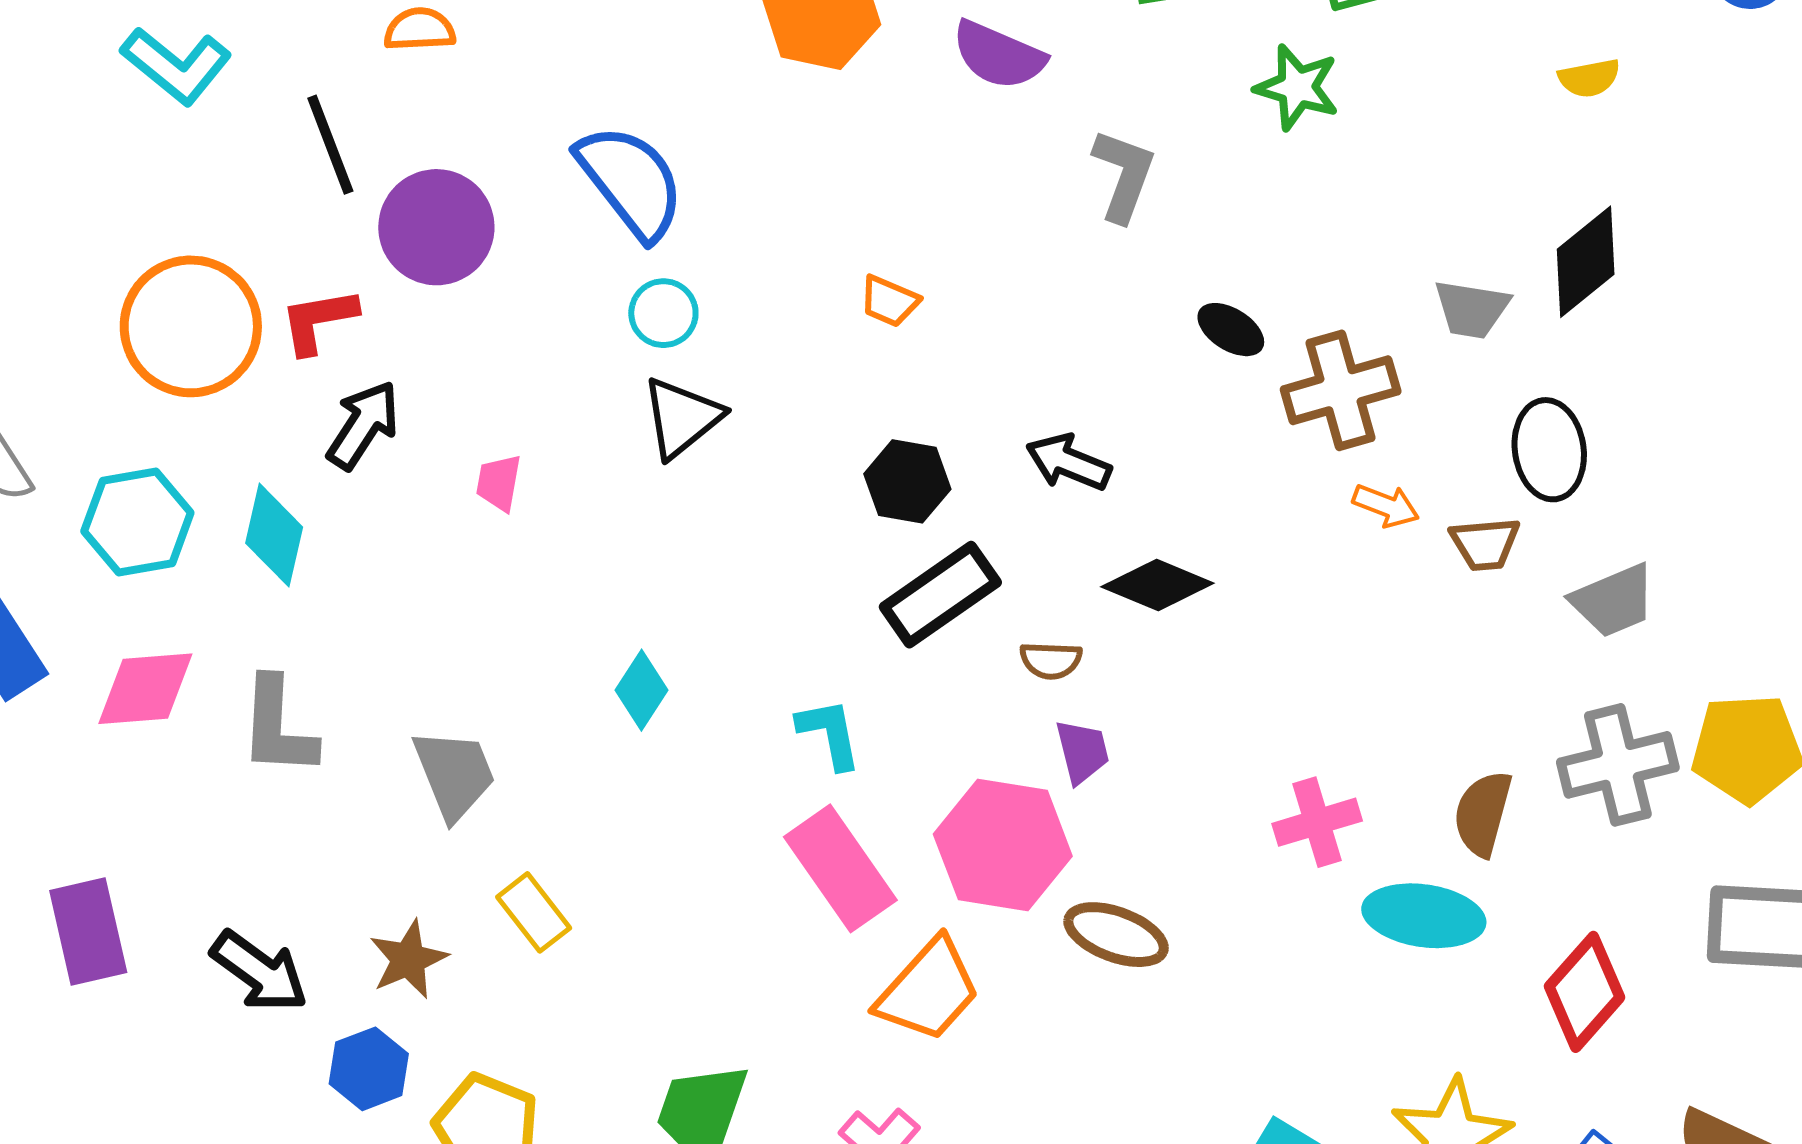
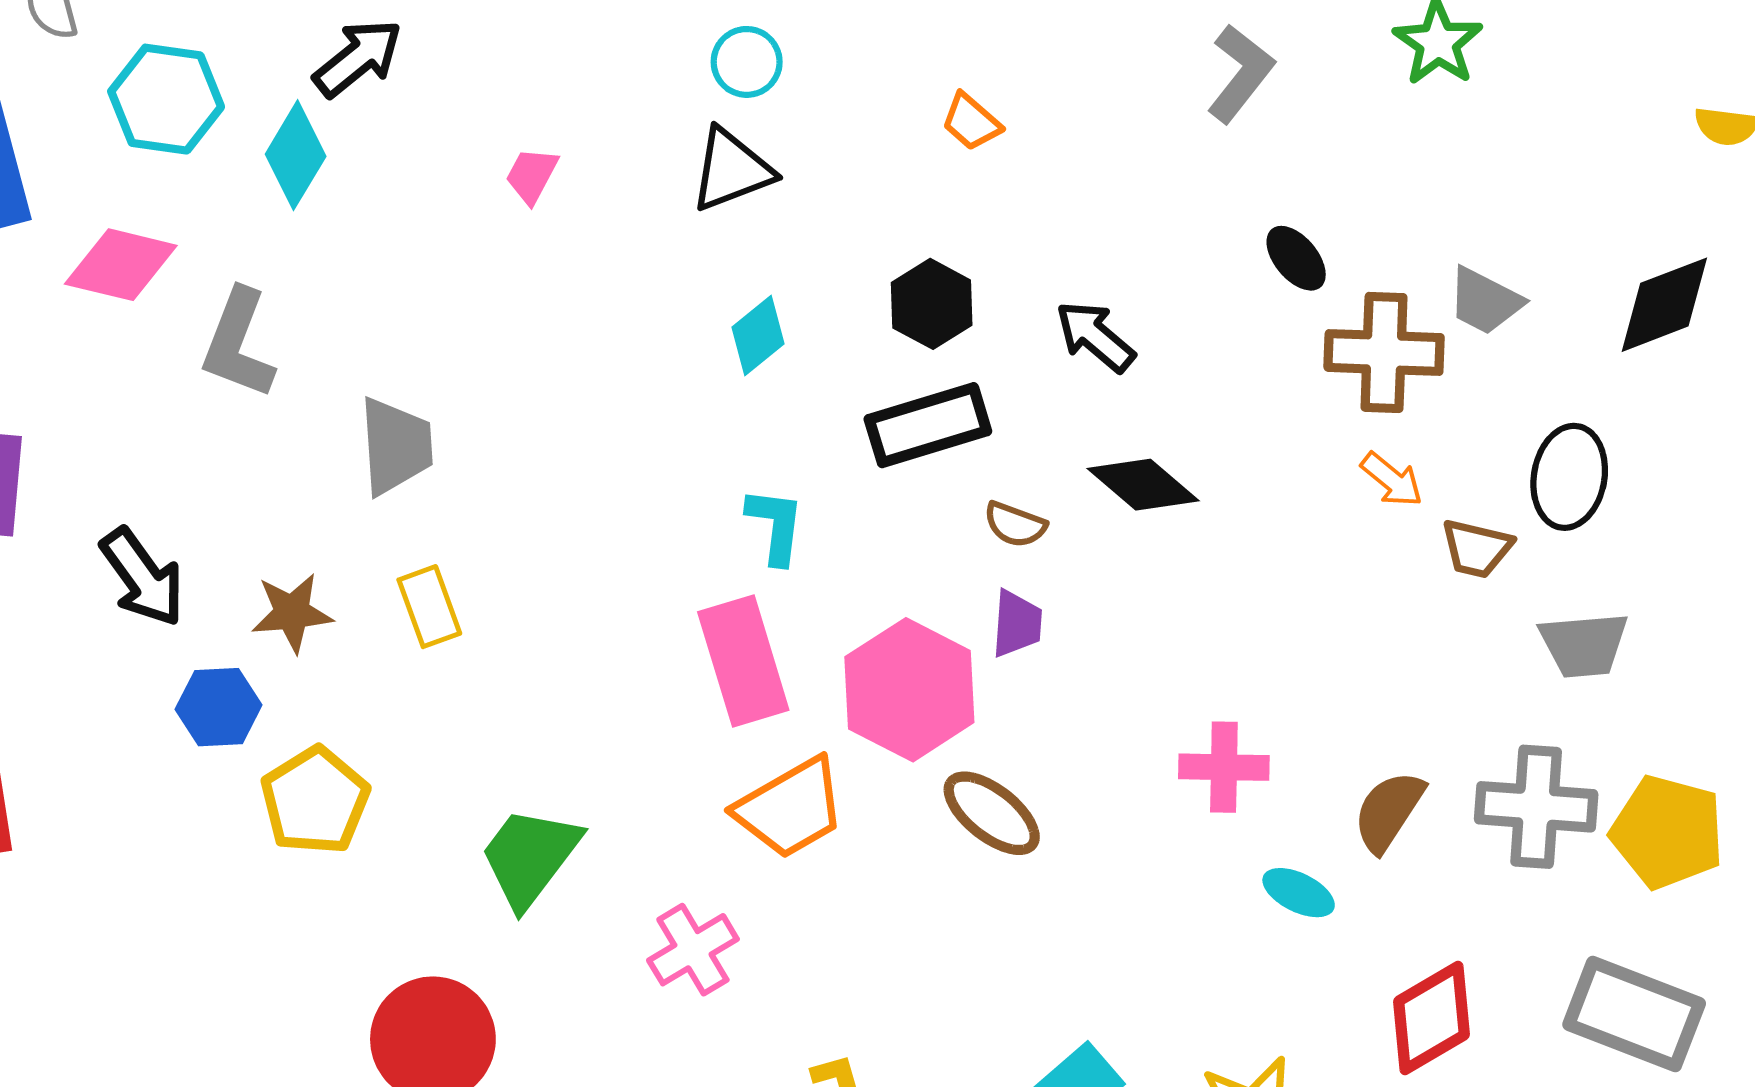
gray trapezoid: (1472, 309) -> (1485, 301), moved
black arrow: (363, 425) -> (358, 58), moved
cyan diamond: (641, 690) -> (758, 335), moved
cyan ellipse: (1424, 916) -> (1299, 893), size x0.6

